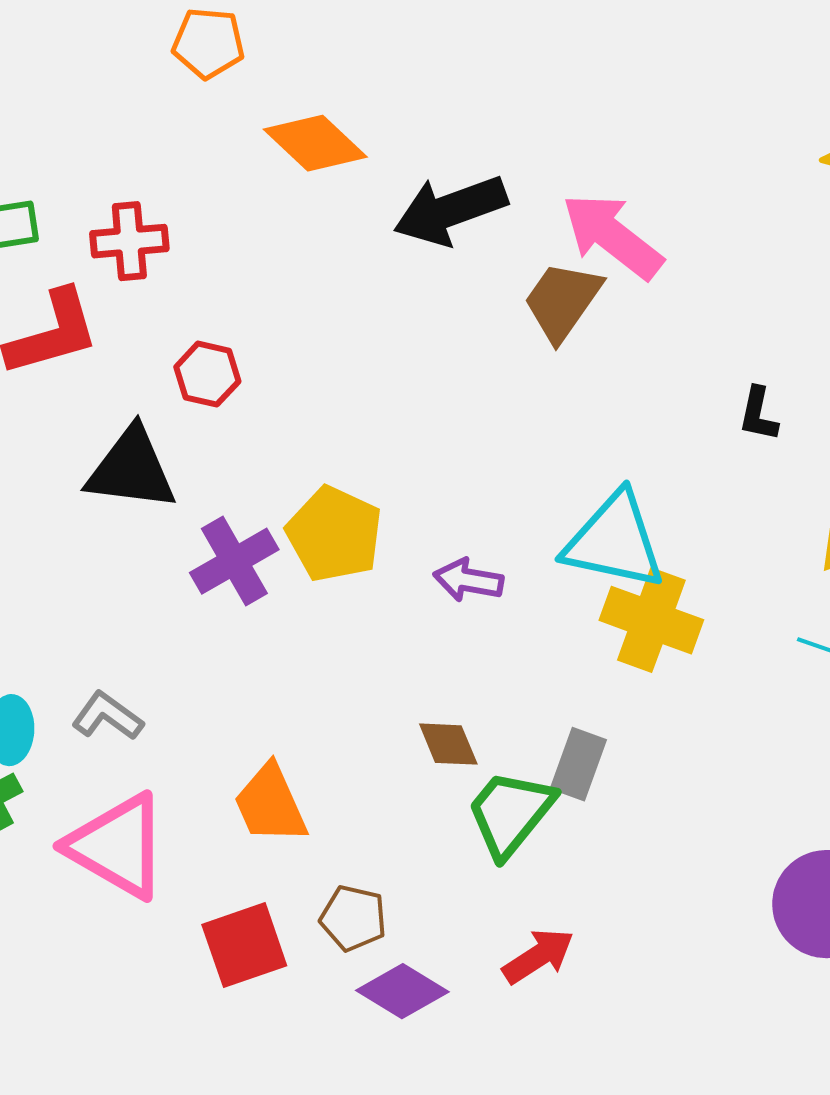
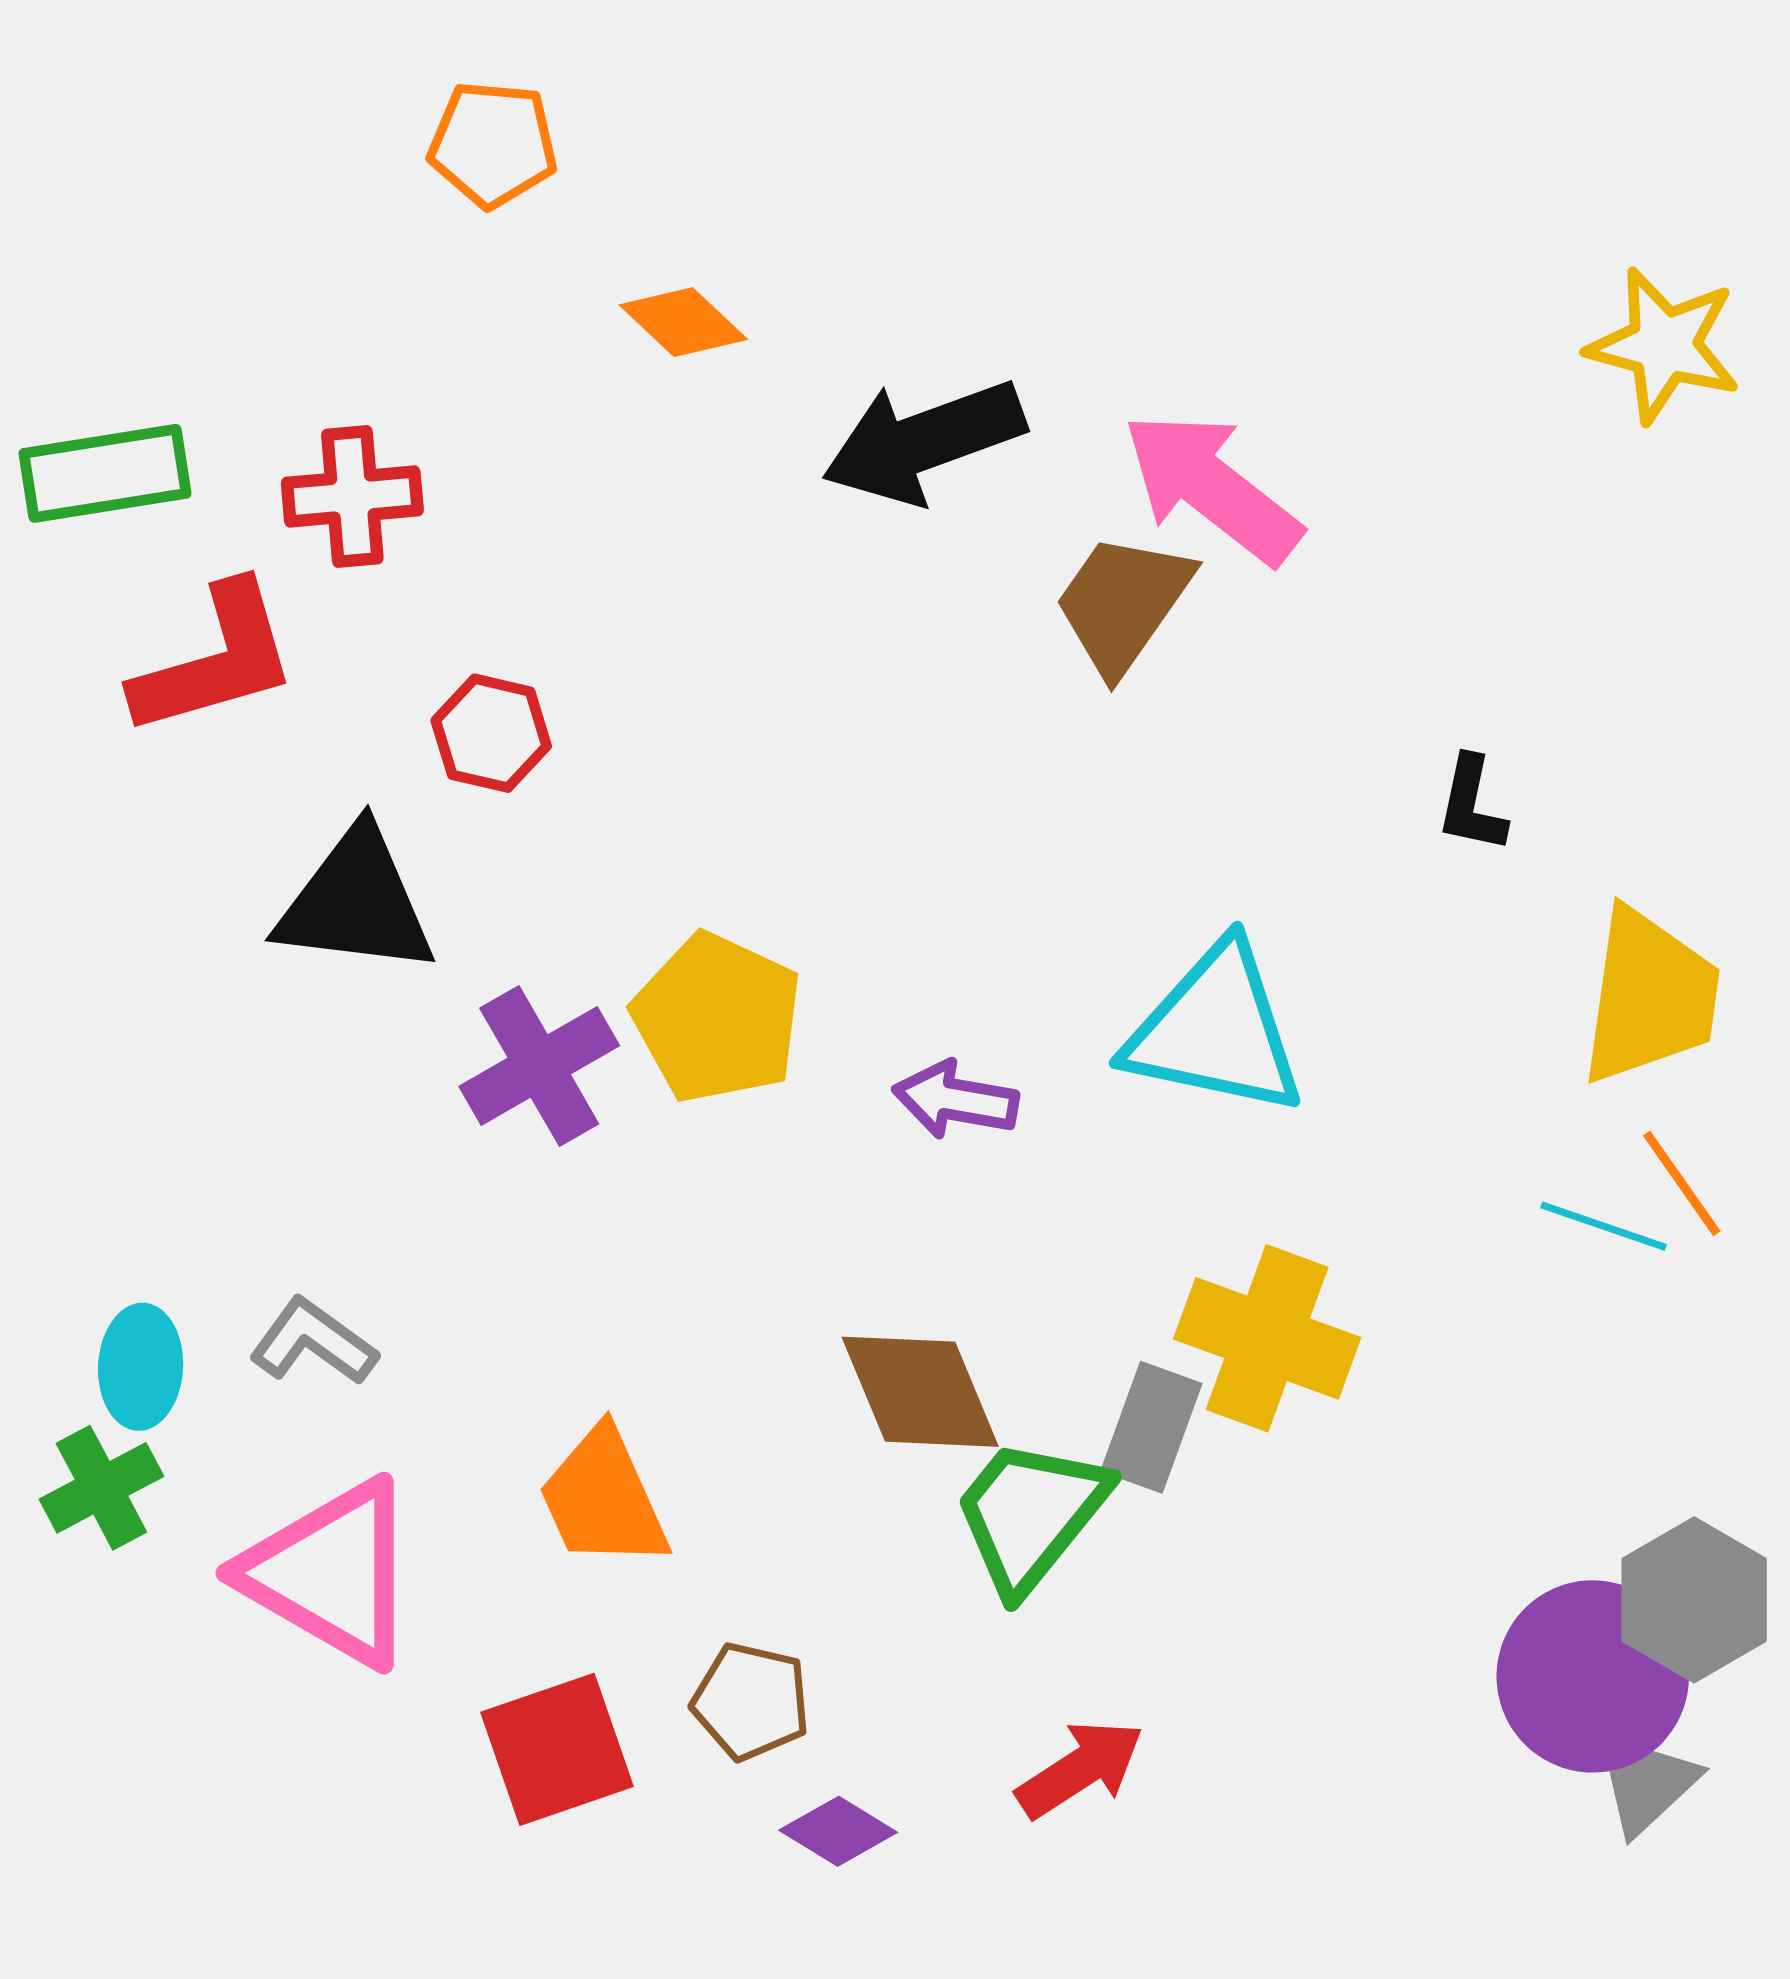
orange diamond: (315, 143) -> (683, 322), size x0.7
yellow cross: (651, 620) -> (1267, 1338), moved
brown diamond: (448, 744) -> (920, 1392), size x1.5
purple diamond: (402, 991) -> (838, 1831), size x0.7

